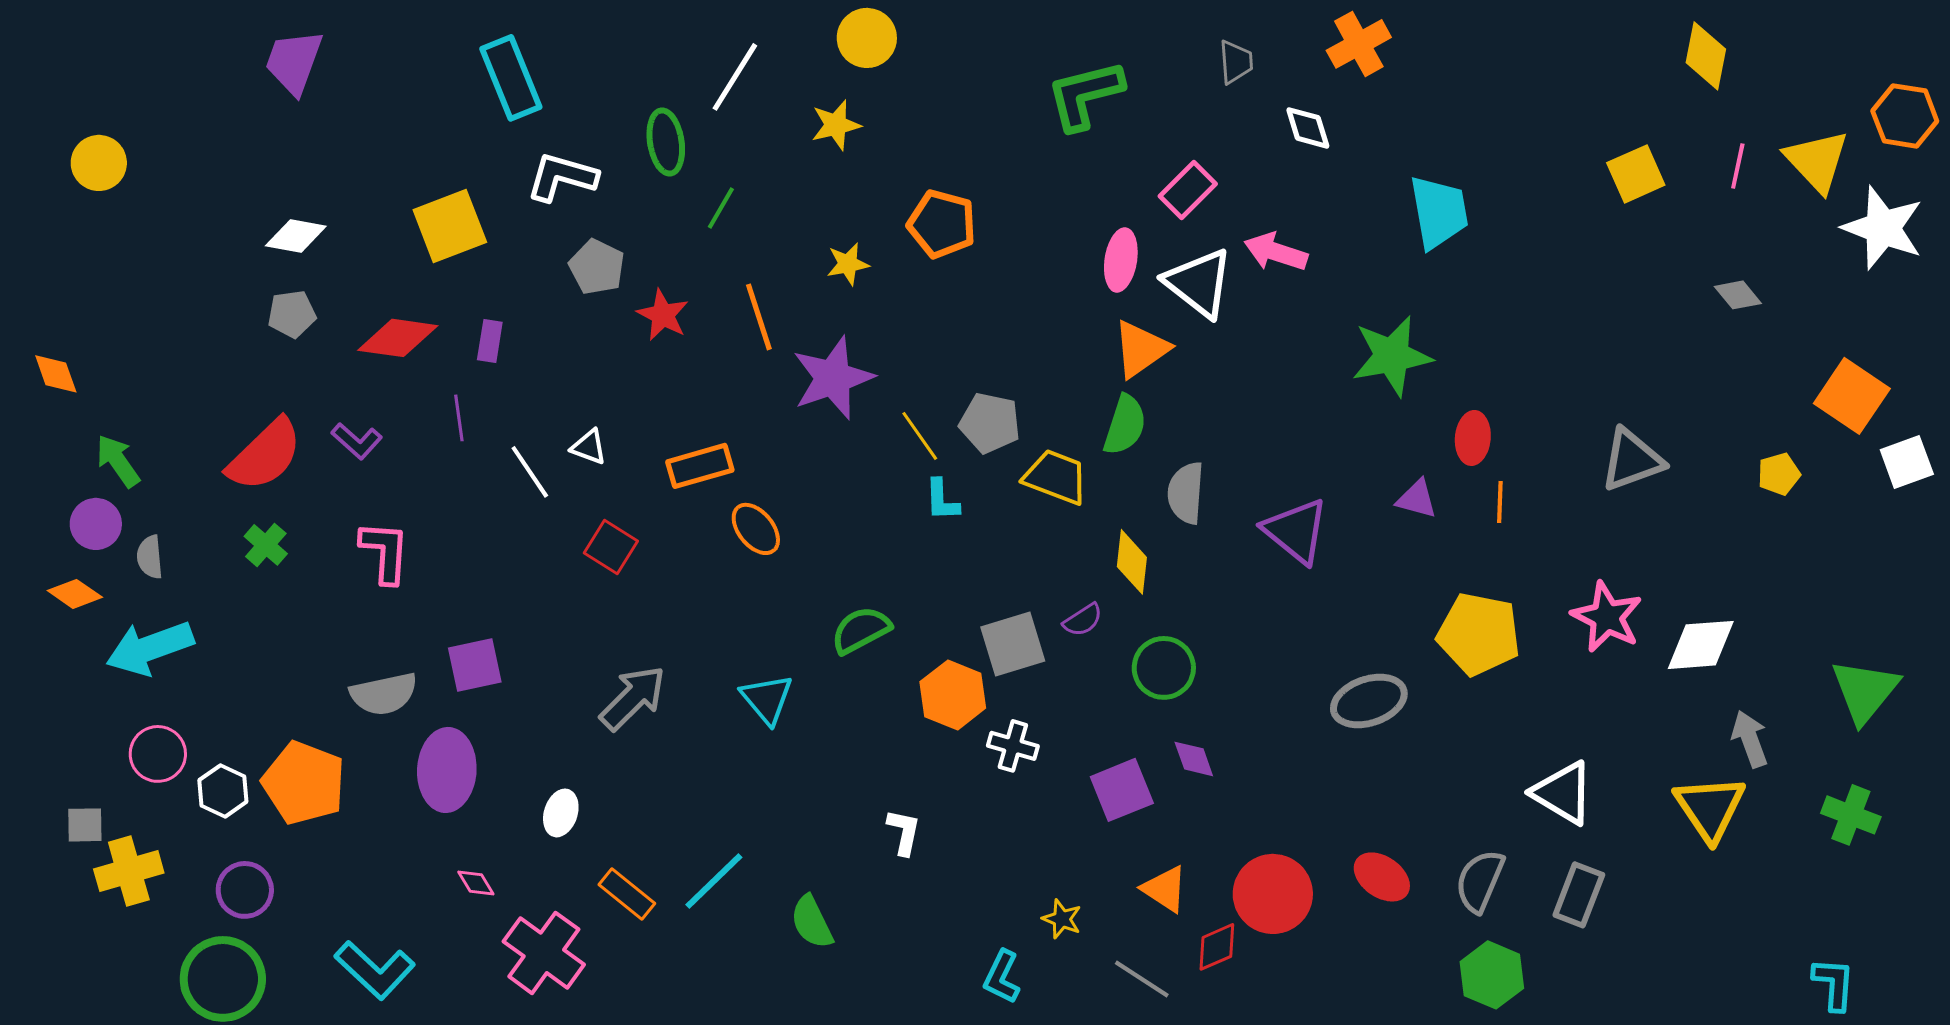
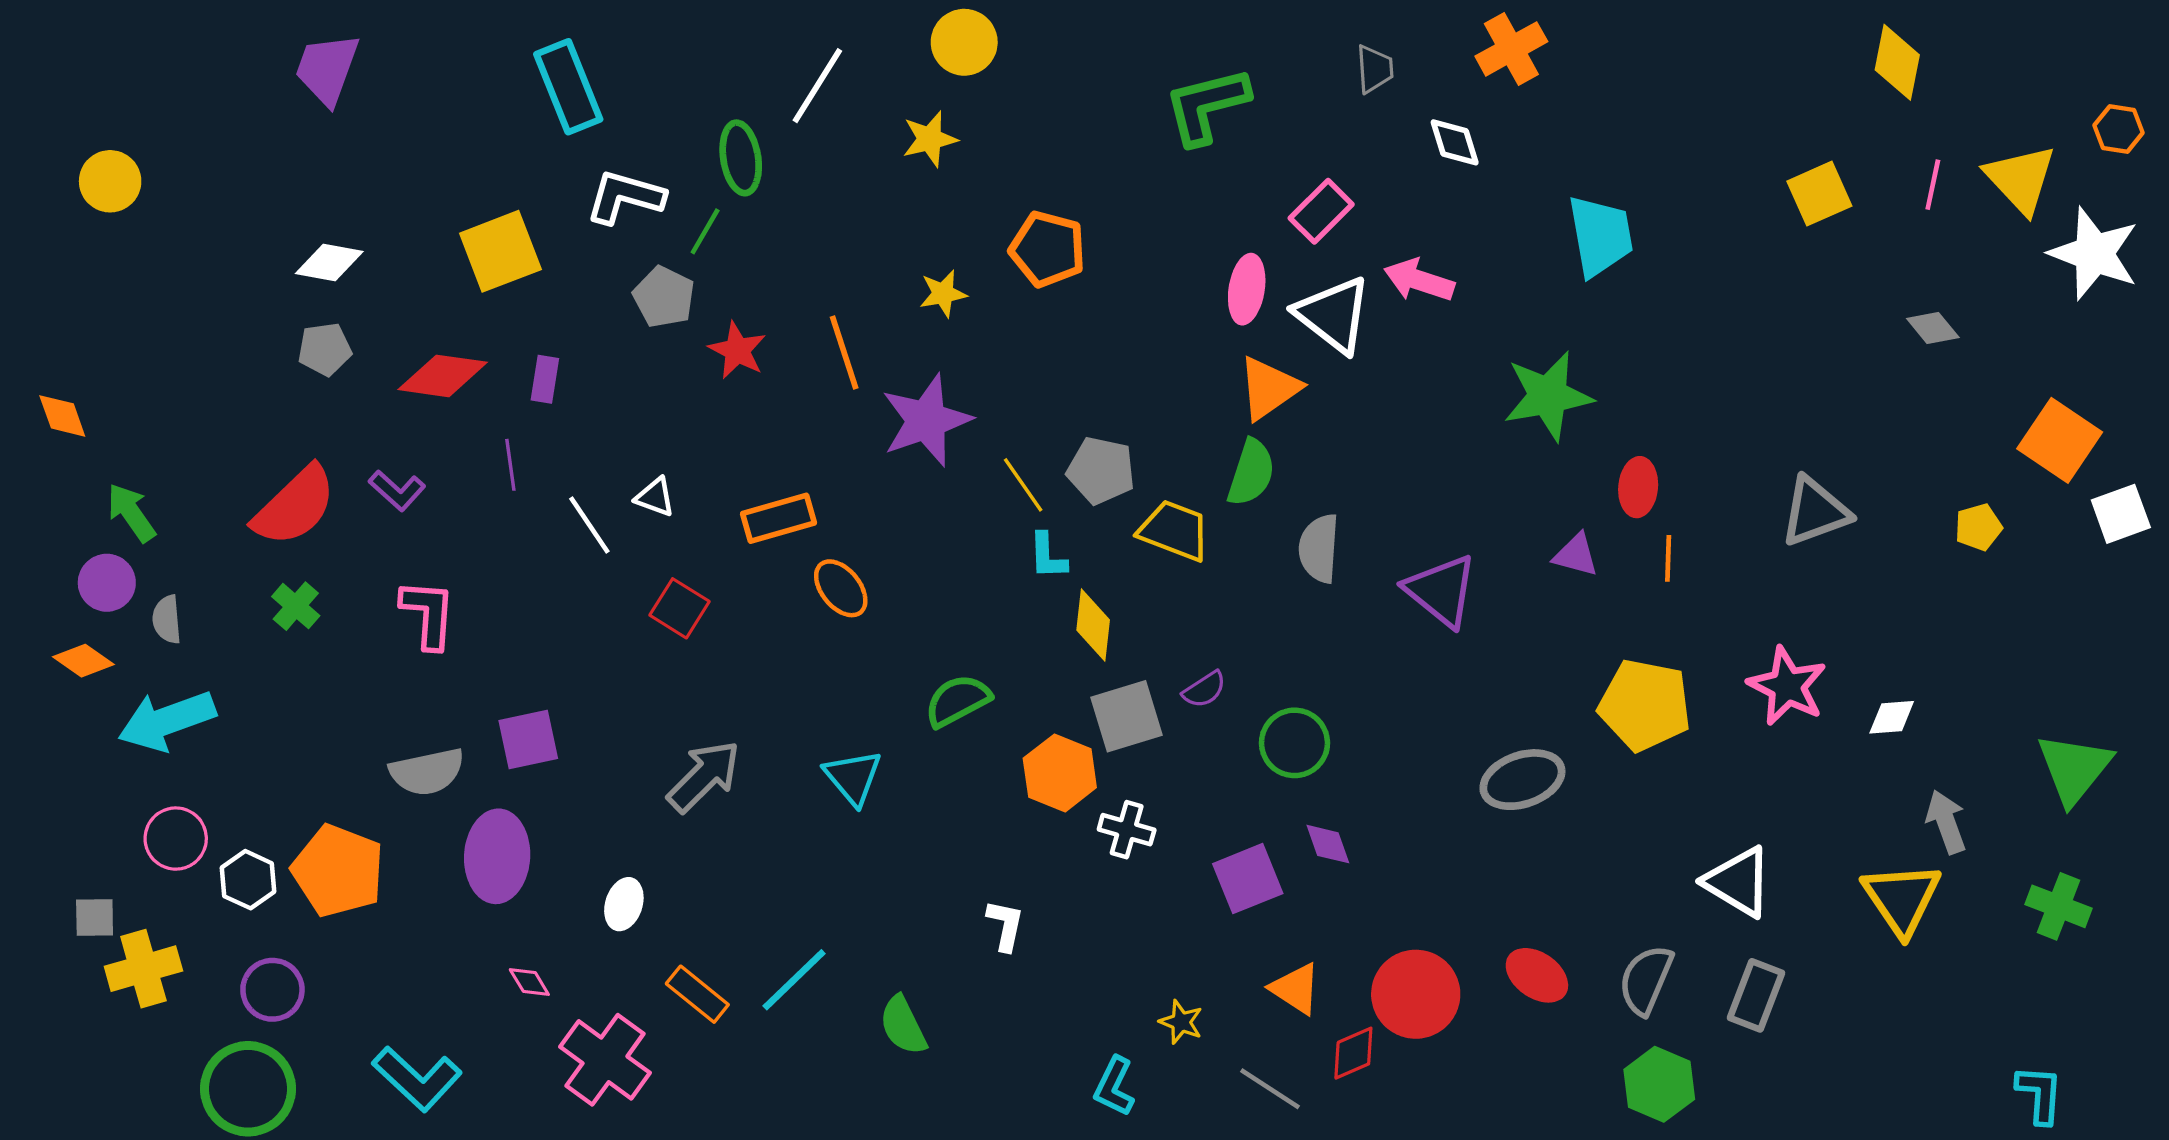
orange hexagon: (1905, 116) -> (2119, 129), size x0.7
green line: (721, 208) -> (705, 231), moved
yellow diamond: (1132, 562) -> (1093, 625), moved
white diamond: (1701, 645) -> (1892, 717), size x0.6

